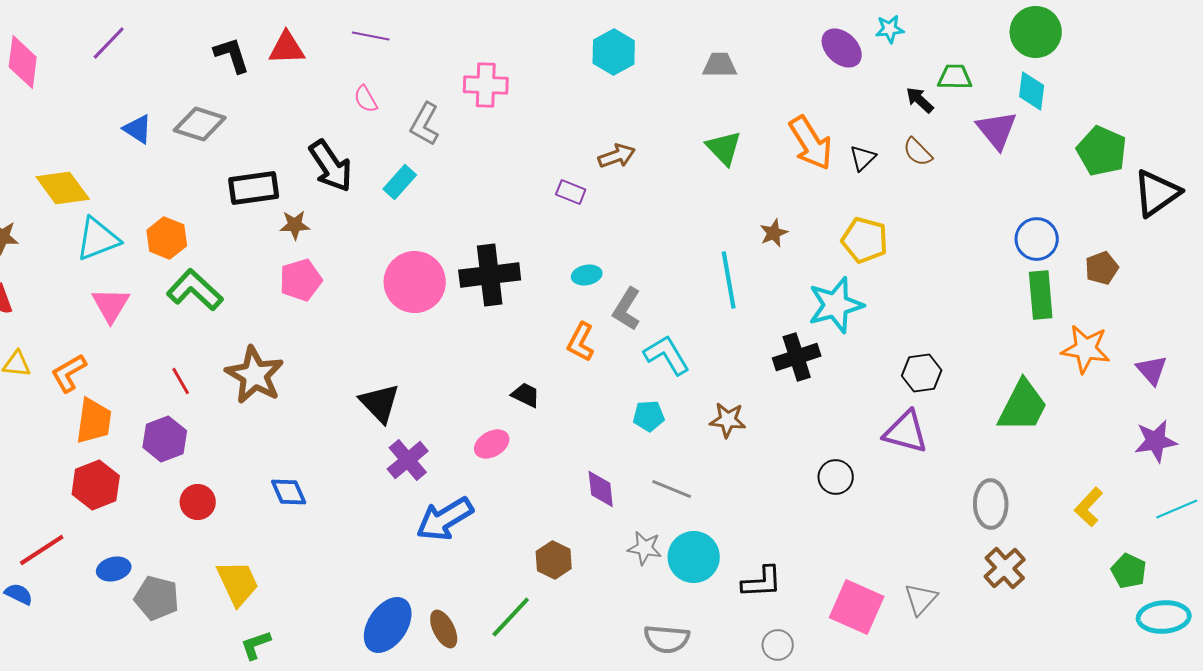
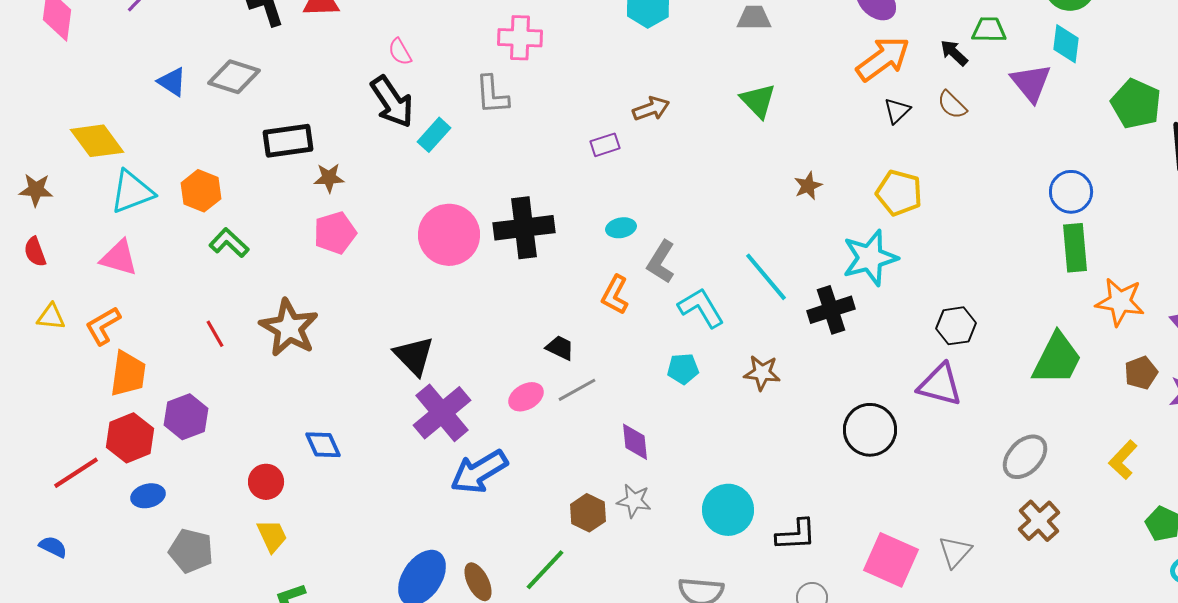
gray L-shape: (425, 124) -> (492, 95), moved, turned -33
orange arrow: (811, 143) -> (883, 59), moved, turned -94
black arrow: (331, 166) -> (392, 102), moved
purple rectangle: (571, 192) -> (605, 145), turned -40
brown pentagon: (1102, 268) -> (1141, 373), moved
cyan line: (729, 280) -> (766, 277), moved, turned -30
green L-shape: (195, 290) -> (229, 243), size x0.7
pink triangle: (111, 305) -> (119, 258), moved, turned -45
purple hexagon: (165, 439) -> (186, 417), moved
purple cross: (408, 460) -> (442, 413), size x1.4
black circle: (836, 477) -> (870, 430), size x1.5
gray line: (672, 489) -> (577, 390), moved, turned -51
red circle: (198, 502) -> (266, 482), moved
gray ellipse: (991, 504) -> (1025, 457), turned 45
gray star: (645, 548) -> (634, 501), moved
red line: (42, 550) -> (76, 473), moved
blue ellipse: (114, 569) -> (148, 496), moved
yellow trapezoid: (238, 583) -> (272, 536), size x0.7

